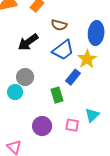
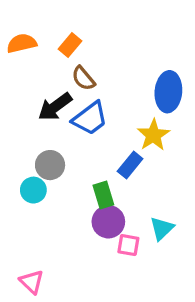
brown semicircle: (59, 25) -> (83, 78), moved, turned 35
blue trapezoid: (63, 50) -> (90, 118), moved
purple circle: (42, 126) -> (108, 222), moved

